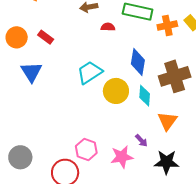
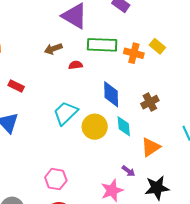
orange cross: (167, 26) -> (134, 53), turned 36
brown cross: (175, 76) -> (150, 102), size x0.6
orange triangle: (167, 121) -> (151, 147), turned 30
pink hexagon: (86, 149) -> (56, 179), moved

